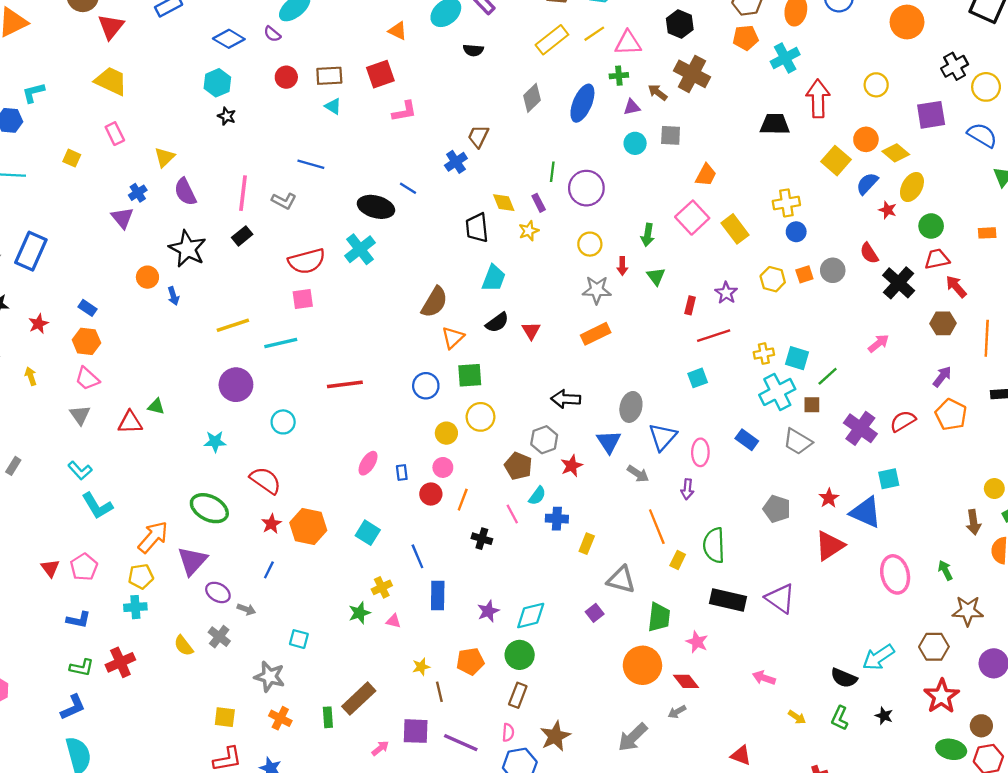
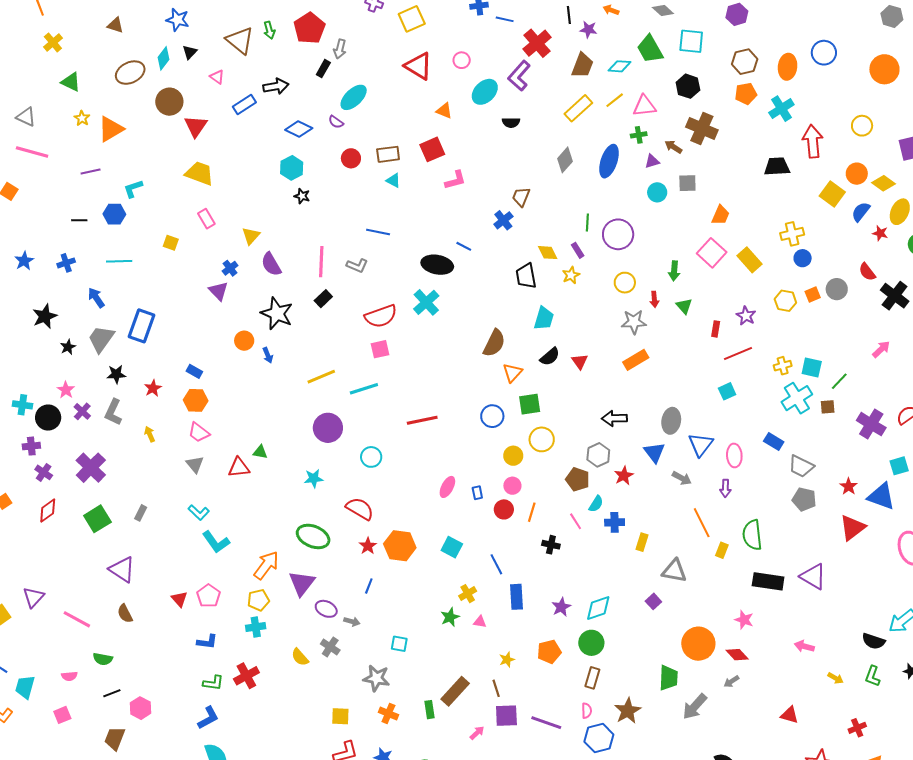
gray trapezoid: (798, 442) -> (801, 466), moved
green trapezoid: (659, 617) -> (668, 678), moved
brown line: (439, 692) -> (496, 688), moved

